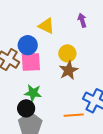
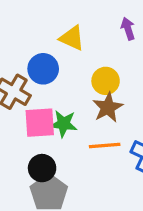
pink square: (31, 62) -> (40, 123), moved
green star: (33, 93) -> (64, 124), moved
orange line: (74, 115) -> (105, 146), moved

